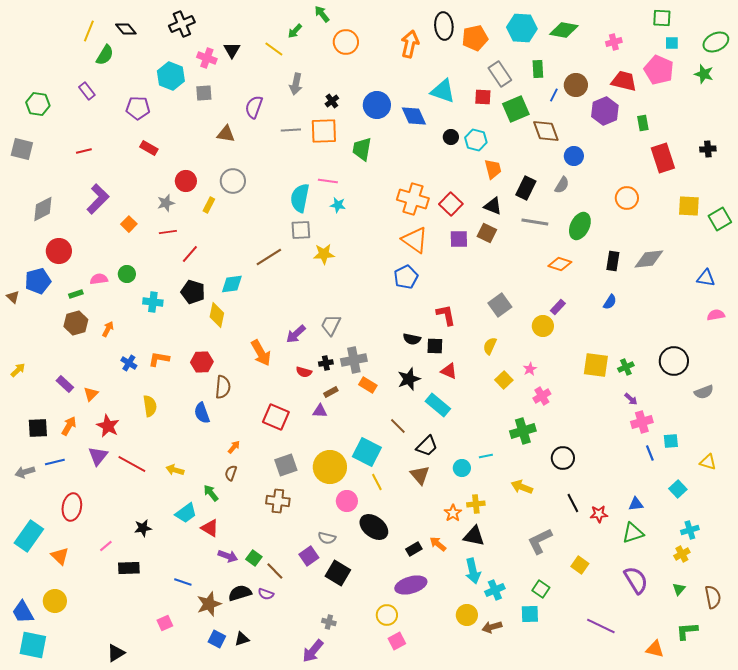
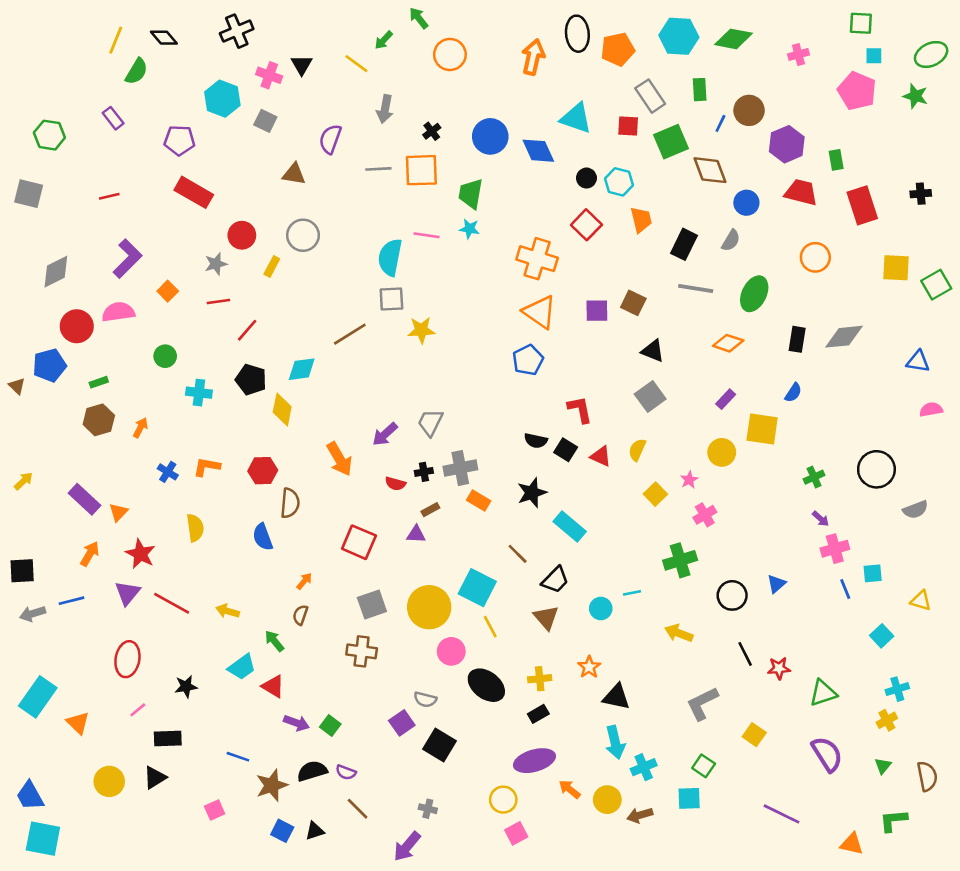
red trapezoid: (624, 81) -> (801, 192), moved
gray square: (204, 93) -> (265, 121), turned 30
red rectangle: (149, 148) -> (194, 192), size x1.6
red square: (451, 204) -> (586, 225), moved
cyan star: (338, 205) -> (469, 229), moved
black triangle: (493, 206) -> (653, 351), moved
pink semicircle: (99, 279) -> (118, 312), moved, size x1.4
yellow circle: (543, 326) -> (722, 452), moved
black square: (435, 346) -> (566, 450), turned 30
yellow square: (596, 365) -> (762, 429), moved
red triangle: (449, 371) -> (601, 456), moved
purple rectangle: (65, 384) -> (85, 499), size x1.4
black square: (38, 428) -> (22, 571), moved
yellow cross: (476, 504) -> (540, 679), moved
blue triangle: (636, 504) -> (776, 584), moved, turned -35
red ellipse: (72, 507) -> (127, 659), moved
orange arrow: (438, 544) -> (570, 789), moved
brown line: (275, 571) -> (358, 809), moved
yellow circle: (55, 601) -> (109, 781), moved
black triangle: (116, 653) -> (155, 778), moved

